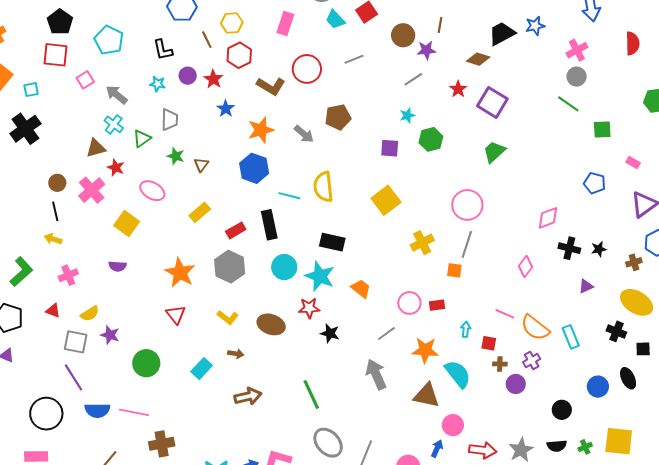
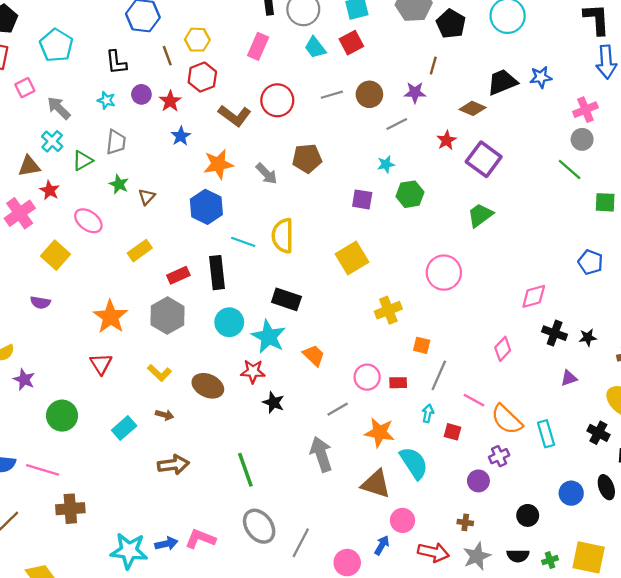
brown circle: (403, 35) -> (369, 94), moved
gray line: (467, 244) -> (439, 375), moved
brown cross: (500, 364) -> (465, 522), moved

